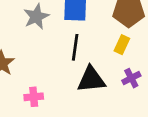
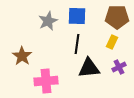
pink cross: (34, 97) -> (46, 81), size x1.6

